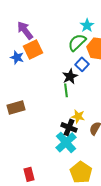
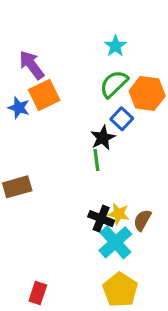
cyan star: (87, 25) -> (115, 46), moved
yellow star: (78, 116) -> (119, 214), moved
cyan cross: (66, 142) -> (115, 242), moved
red rectangle: (29, 174) -> (38, 293), turned 32

